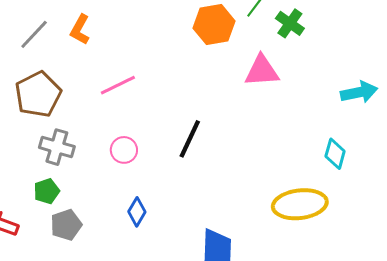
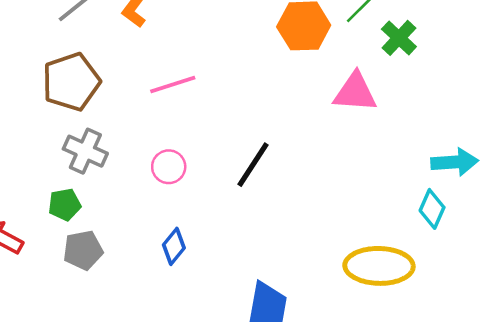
cyan arrow: (359, 92) -> (455, 162), moved

